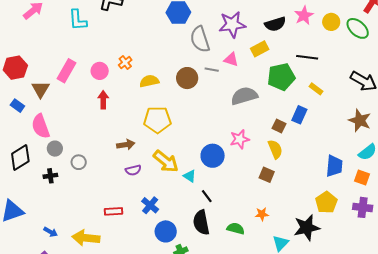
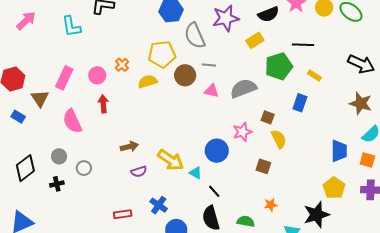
pink triangle: (231, 60) -> (211, 91), moved
yellow pentagon: (157, 120) -> (162, 54), moved
pink semicircle: (41, 126) -> (72, 121), moved
brown square: (279, 126) -> (268, 117), moved
brown square: (267, 175) -> (263, 166), moved

